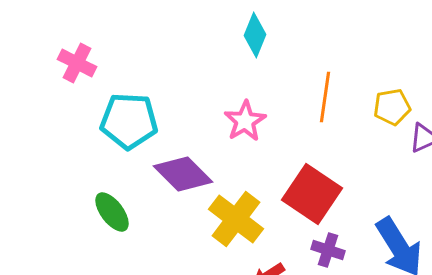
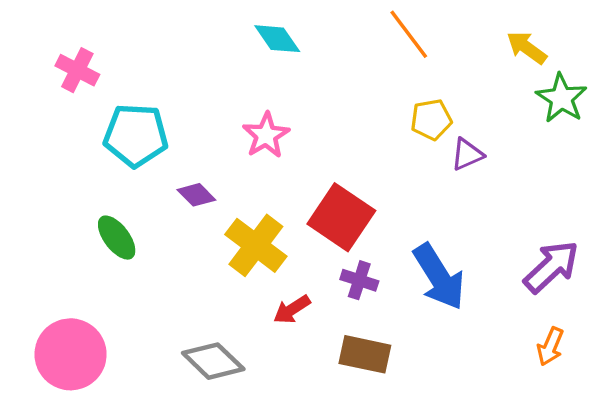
cyan diamond: (255, 35) -> (277, 39), turned -57
orange line: (325, 97) -> (409, 34), moved, turned -45
purple diamond: (183, 174) -> (196, 195), size x0.6

